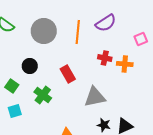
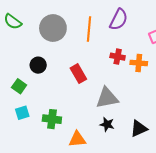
purple semicircle: (106, 23) -> (119, 20), turned -30
green cross: (43, 95) -> (52, 119), moved, turned -30
black star: (104, 125) -> (107, 124), moved

